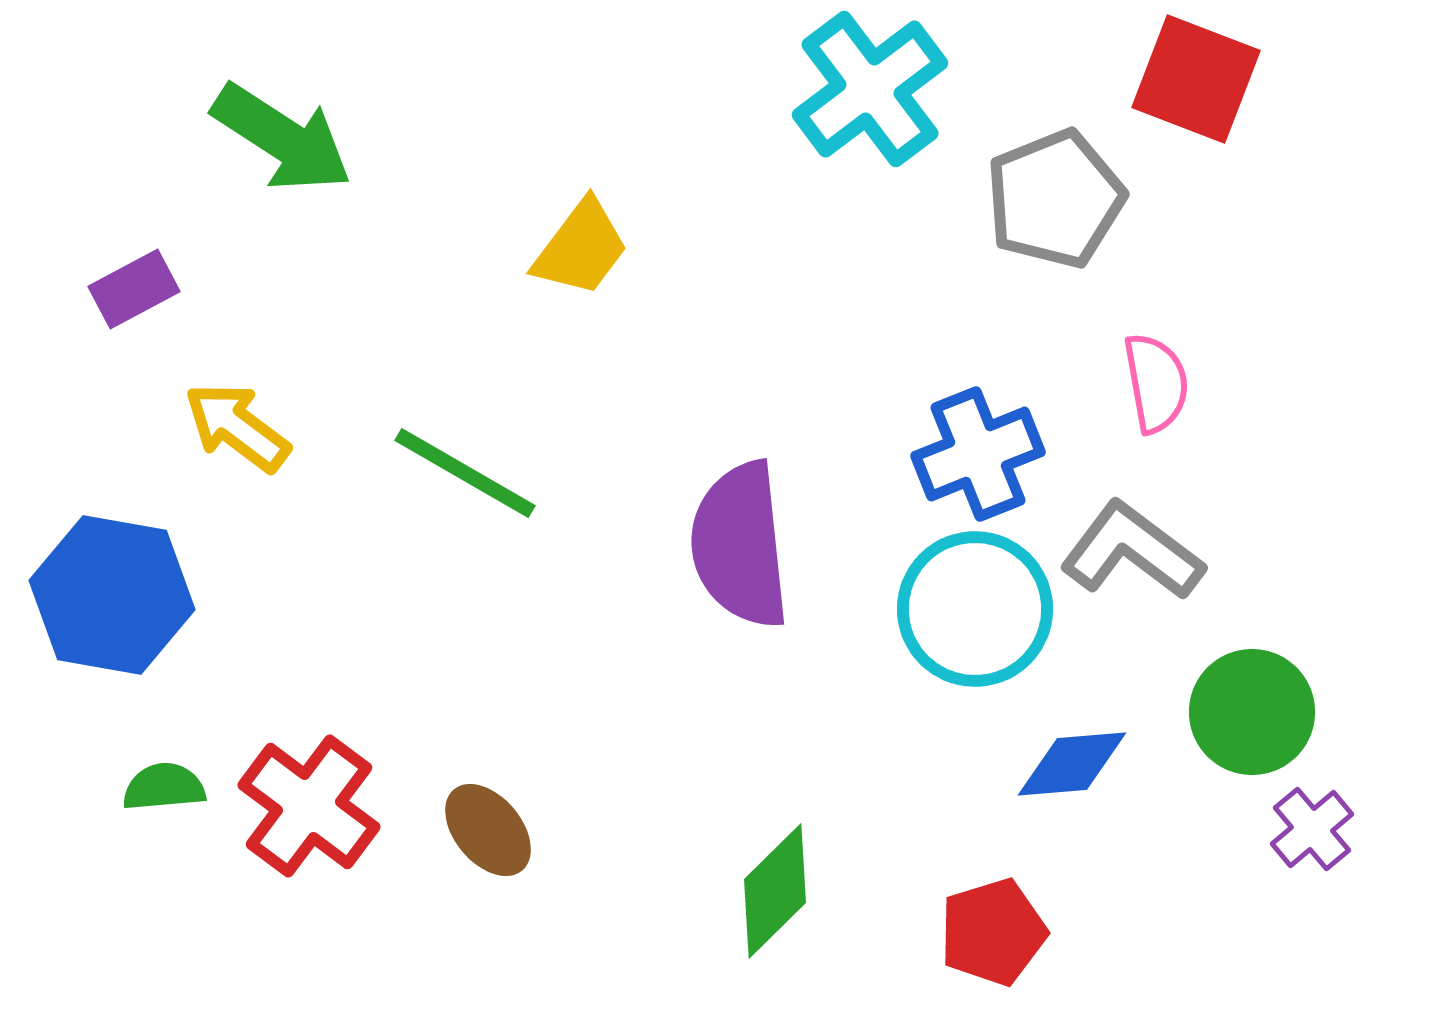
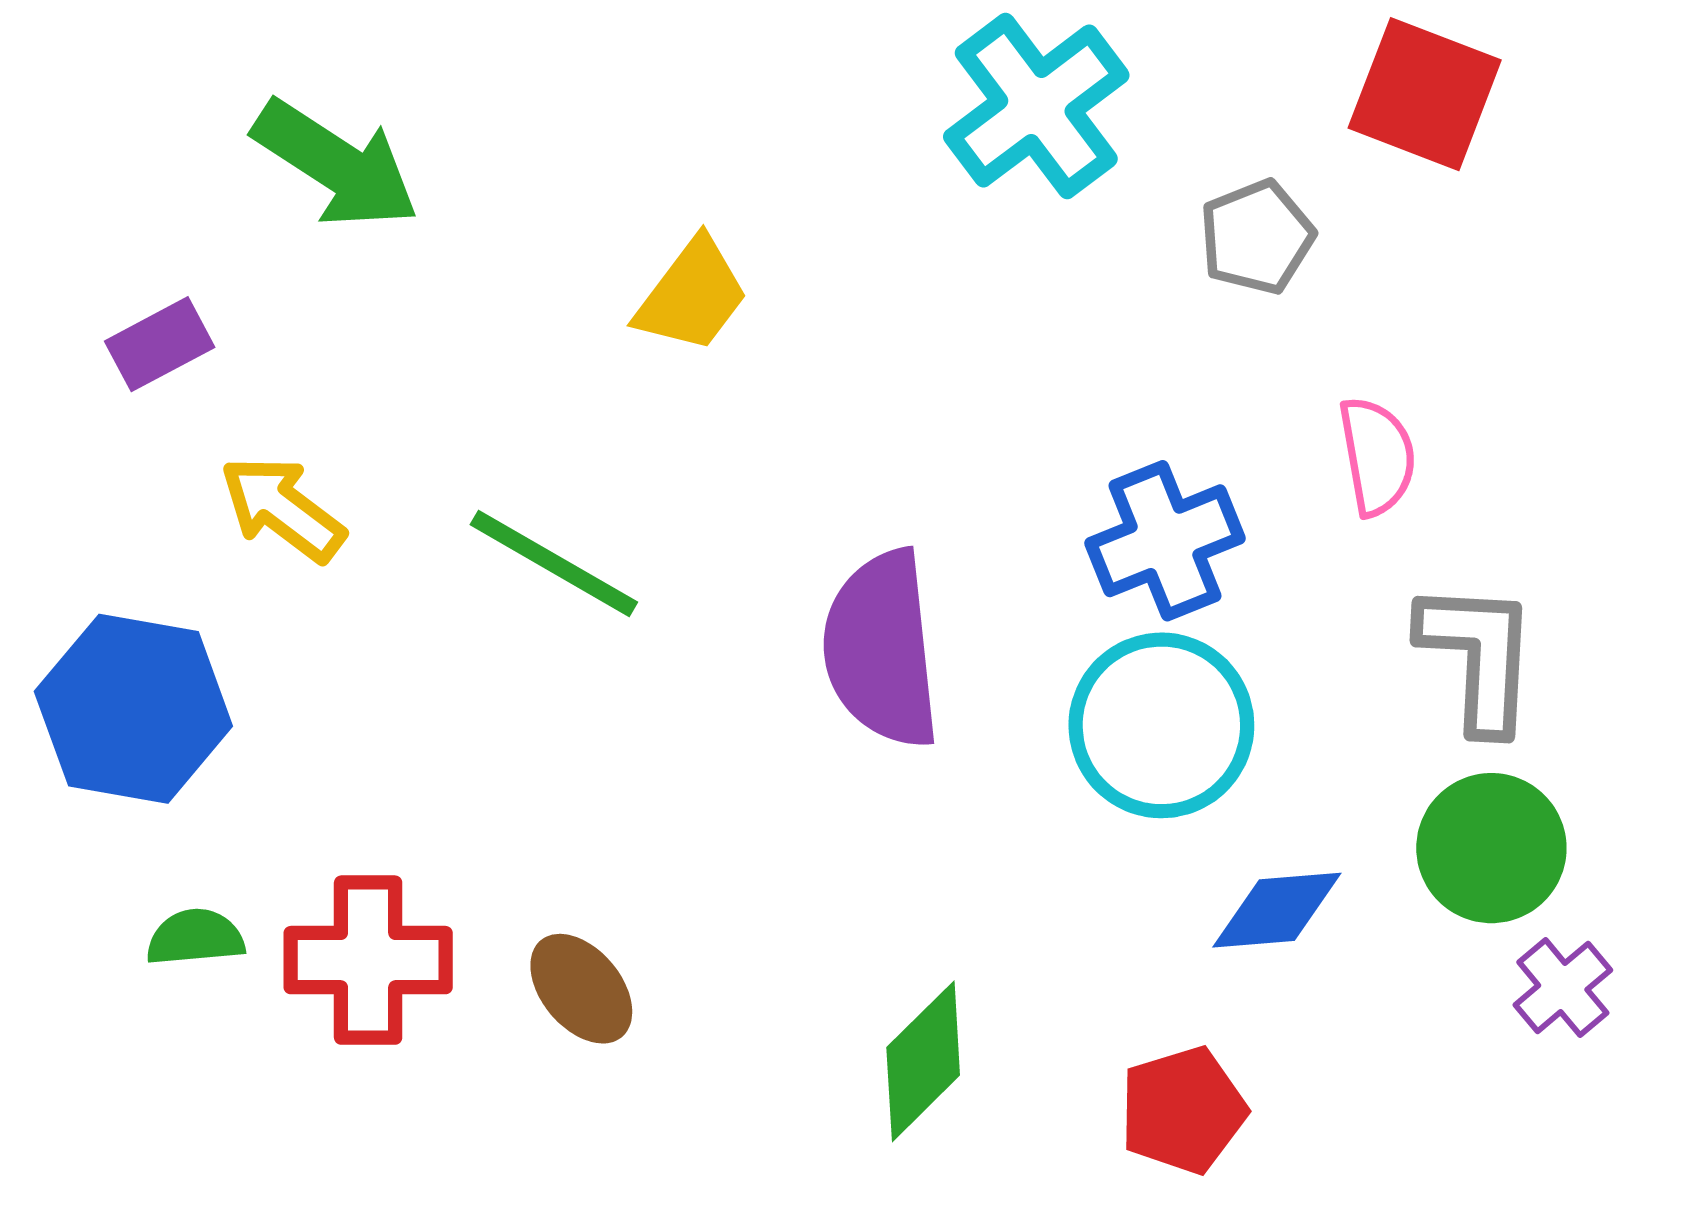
gray pentagon: (1055, 199) -> (1257, 237), size x0.7
gray L-shape: (1132, 551) -> (1478, 656), moved, turned 56
red cross: (309, 806) -> (368, 960), turned -37

